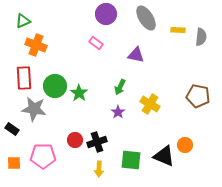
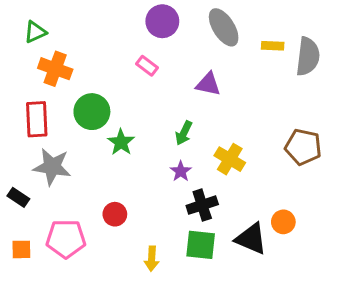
gray semicircle: (201, 37) -> (308, 56), size x1.4
green circle: (55, 86) -> (92, 112), moved
black cross: (97, 142) -> (202, 205), moved

